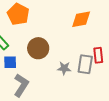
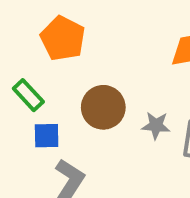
gray star: (64, 68) -> (156, 126), moved

